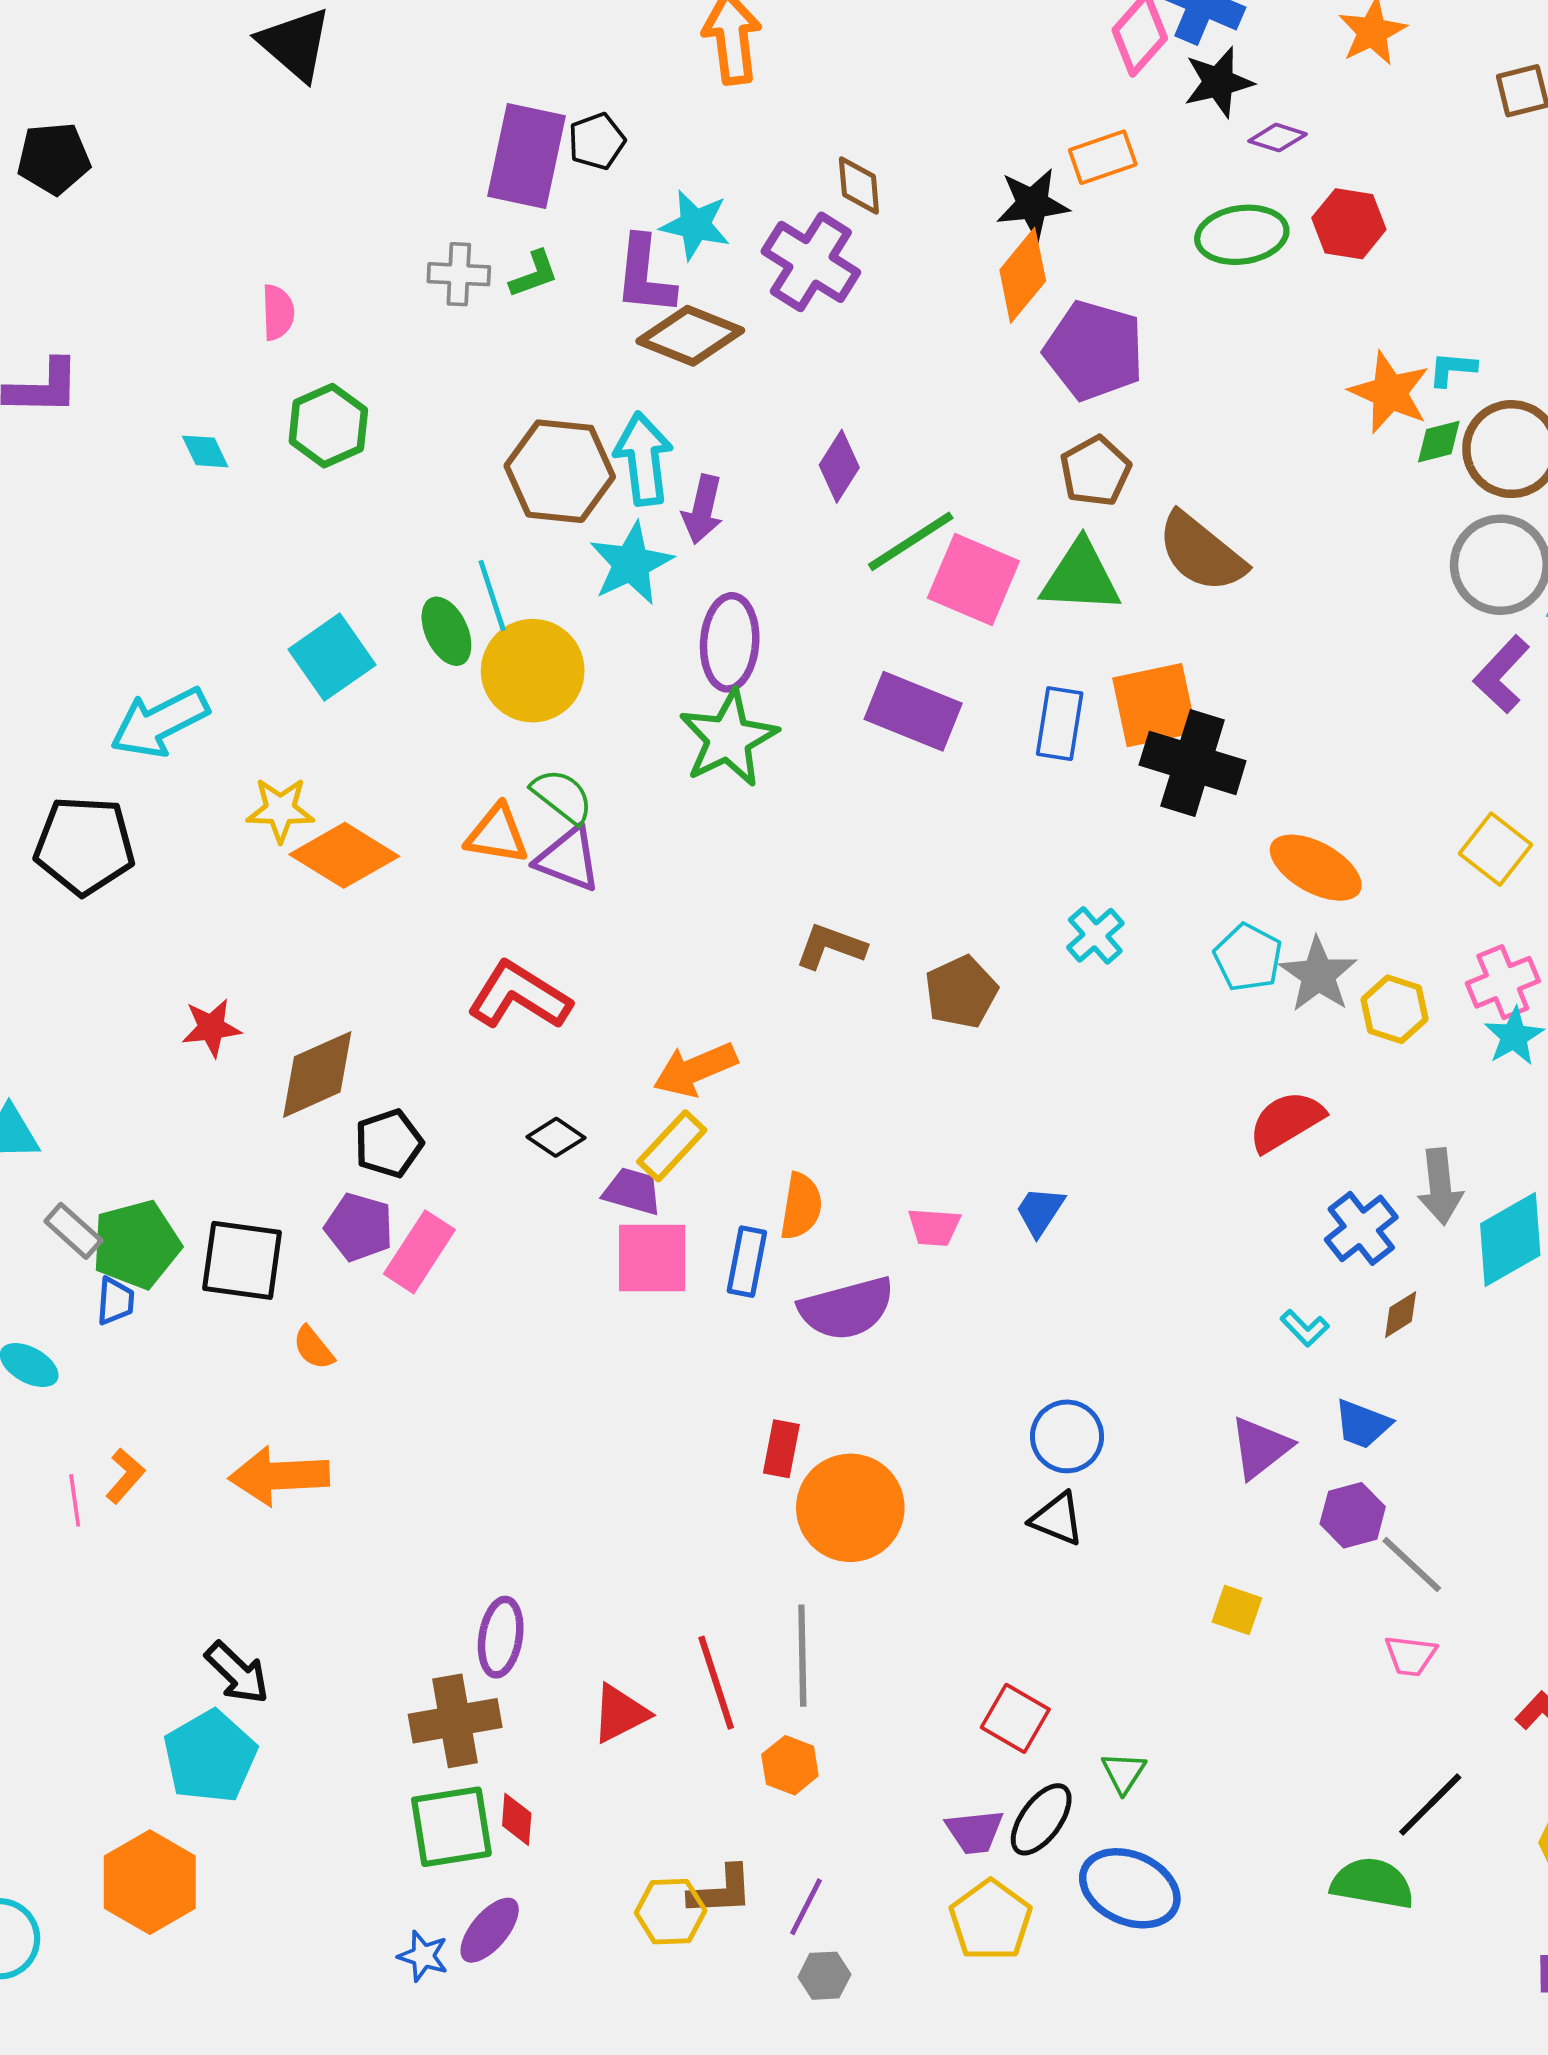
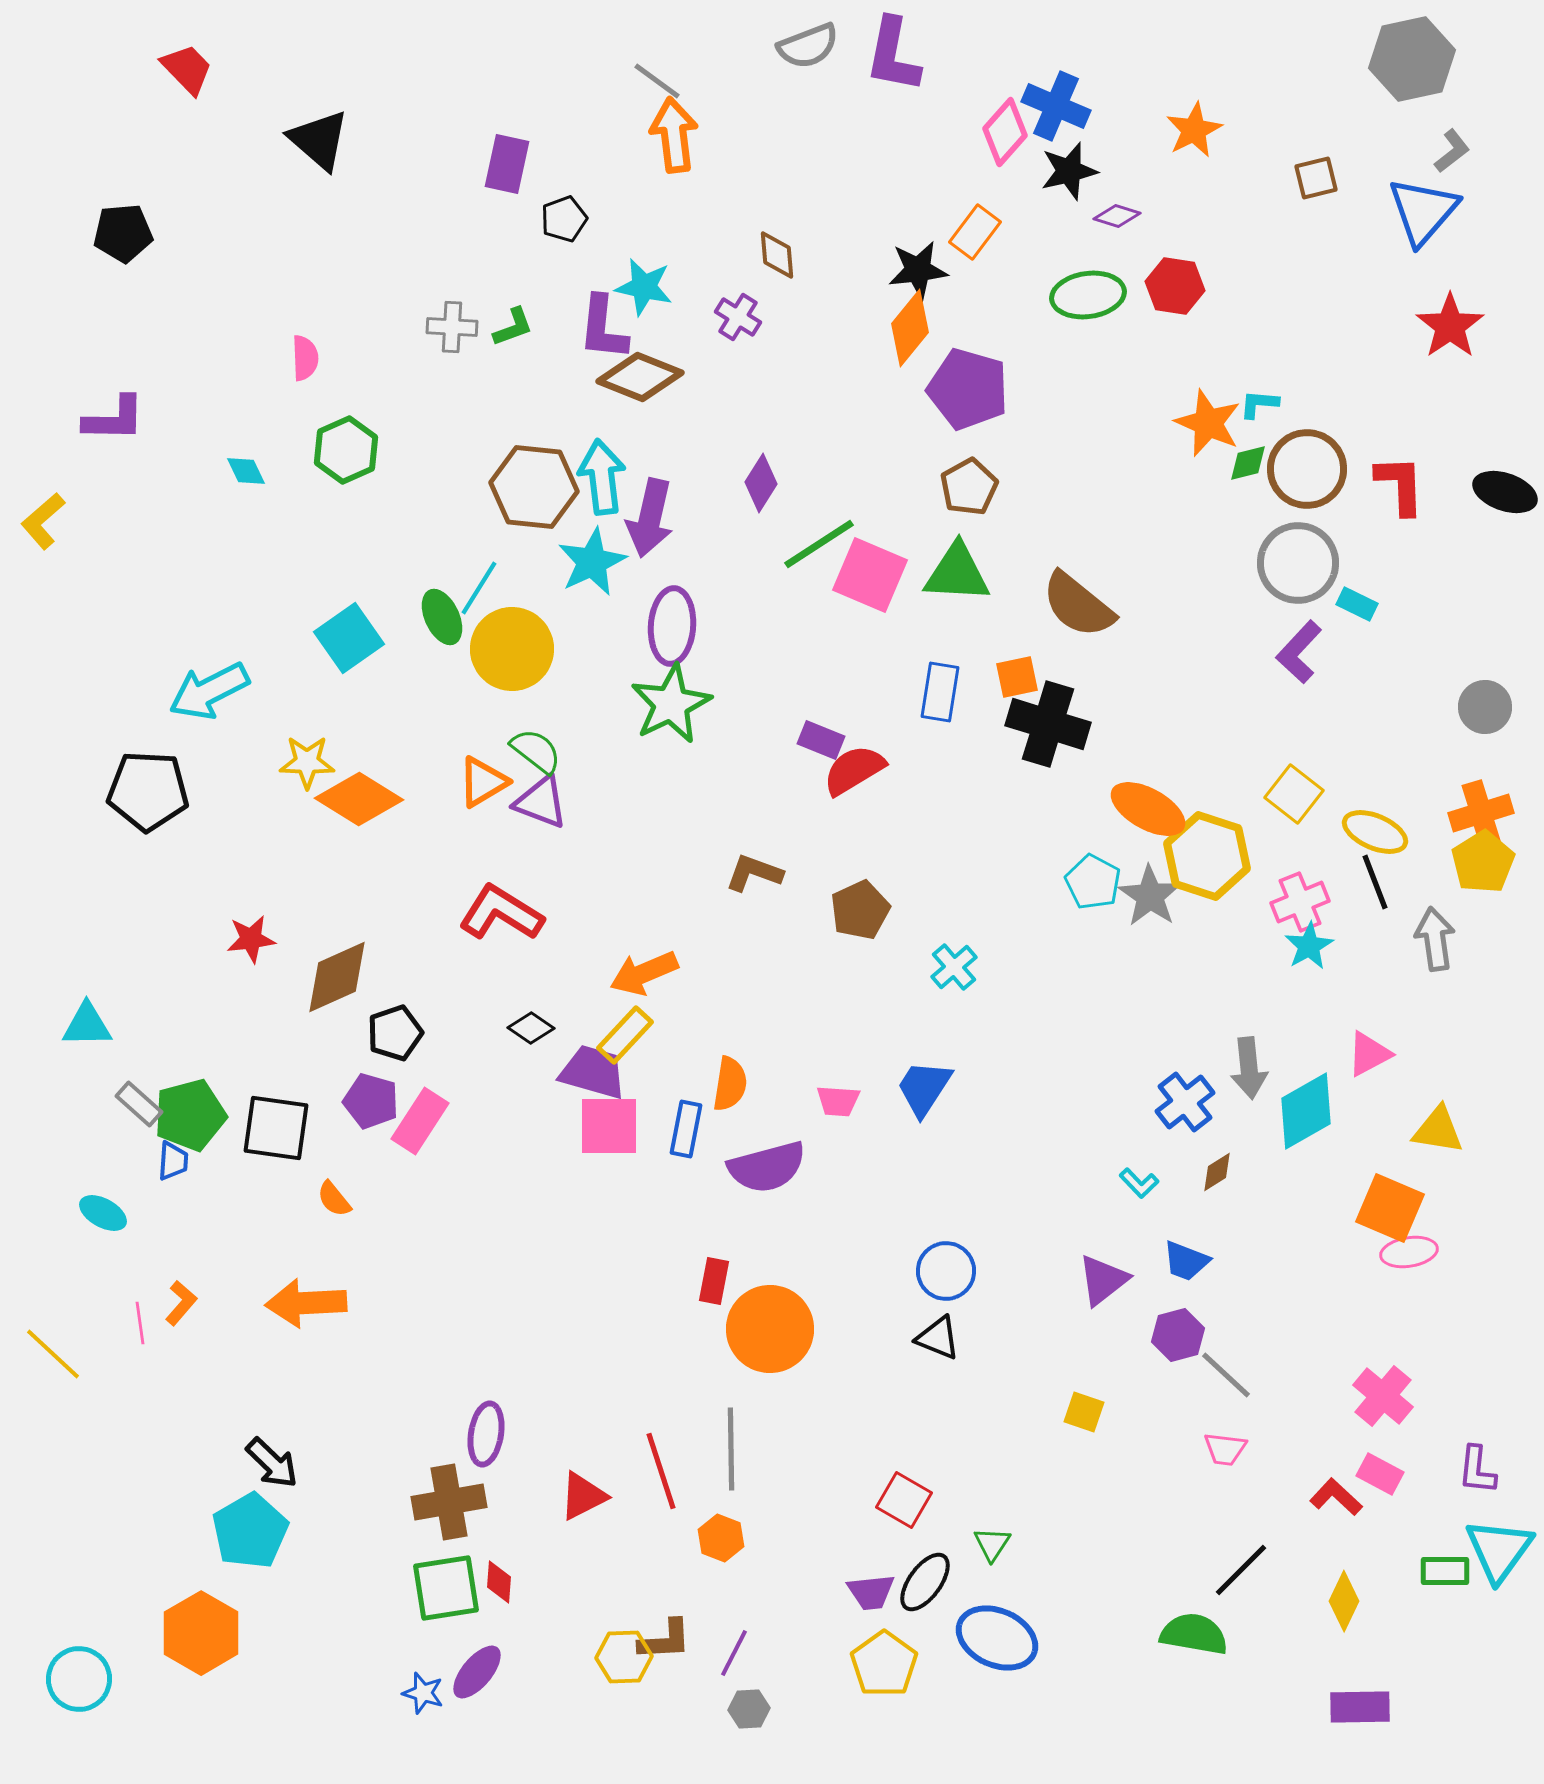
purple rectangle: (527, 156) -> (507, 164), moved, size x0.7
orange rectangle: (1103, 157) -> (975, 232), turned -34
purple cross: (811, 262) -> (738, 317), size x0.6
purple arrow: (703, 509) -> (650, 518), size x1.4
brown semicircle: (1201, 552) -> (1078, 605), moved
cyan line: (492, 596) -> (479, 588), turned 50
orange square: (1154, 705) -> (1017, 677), size x0.6
purple rectangle: (913, 711) -> (821, 740), moved, size x0.6
orange triangle: (497, 834) -> (483, 782), turned -40
cyan cross: (1095, 935) -> (954, 967), moved
yellow hexagon: (1395, 1009) -> (1207, 856), moved, size x1.6
red semicircle: (1286, 1121) -> (854, 770), moved
purple trapezoid: (632, 1191) -> (593, 1072), size x1.4
blue trapezoid: (1040, 1211) -> (924, 1088), size x1.4

